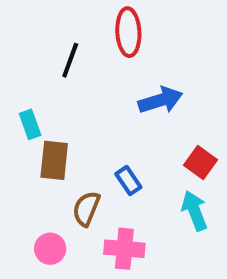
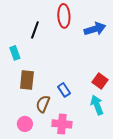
blue arrow: (160, 100) -> (95, 29), moved
cyan rectangle: (30, 124) -> (15, 53), moved

